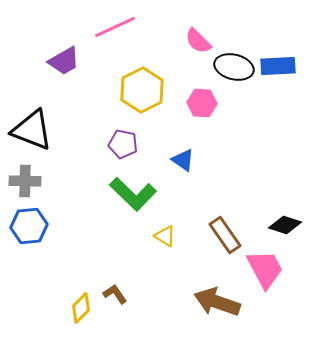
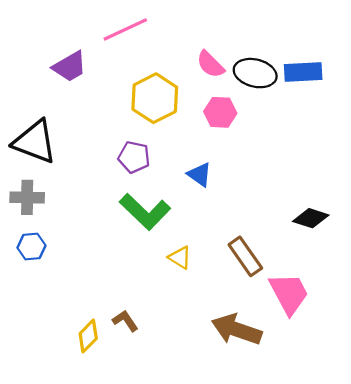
pink semicircle: (198, 41) -> (210, 64), moved
black diamond: (285, 225) -> (311, 218), moved
blue hexagon: (29, 226) -> (31, 247), size x0.7

